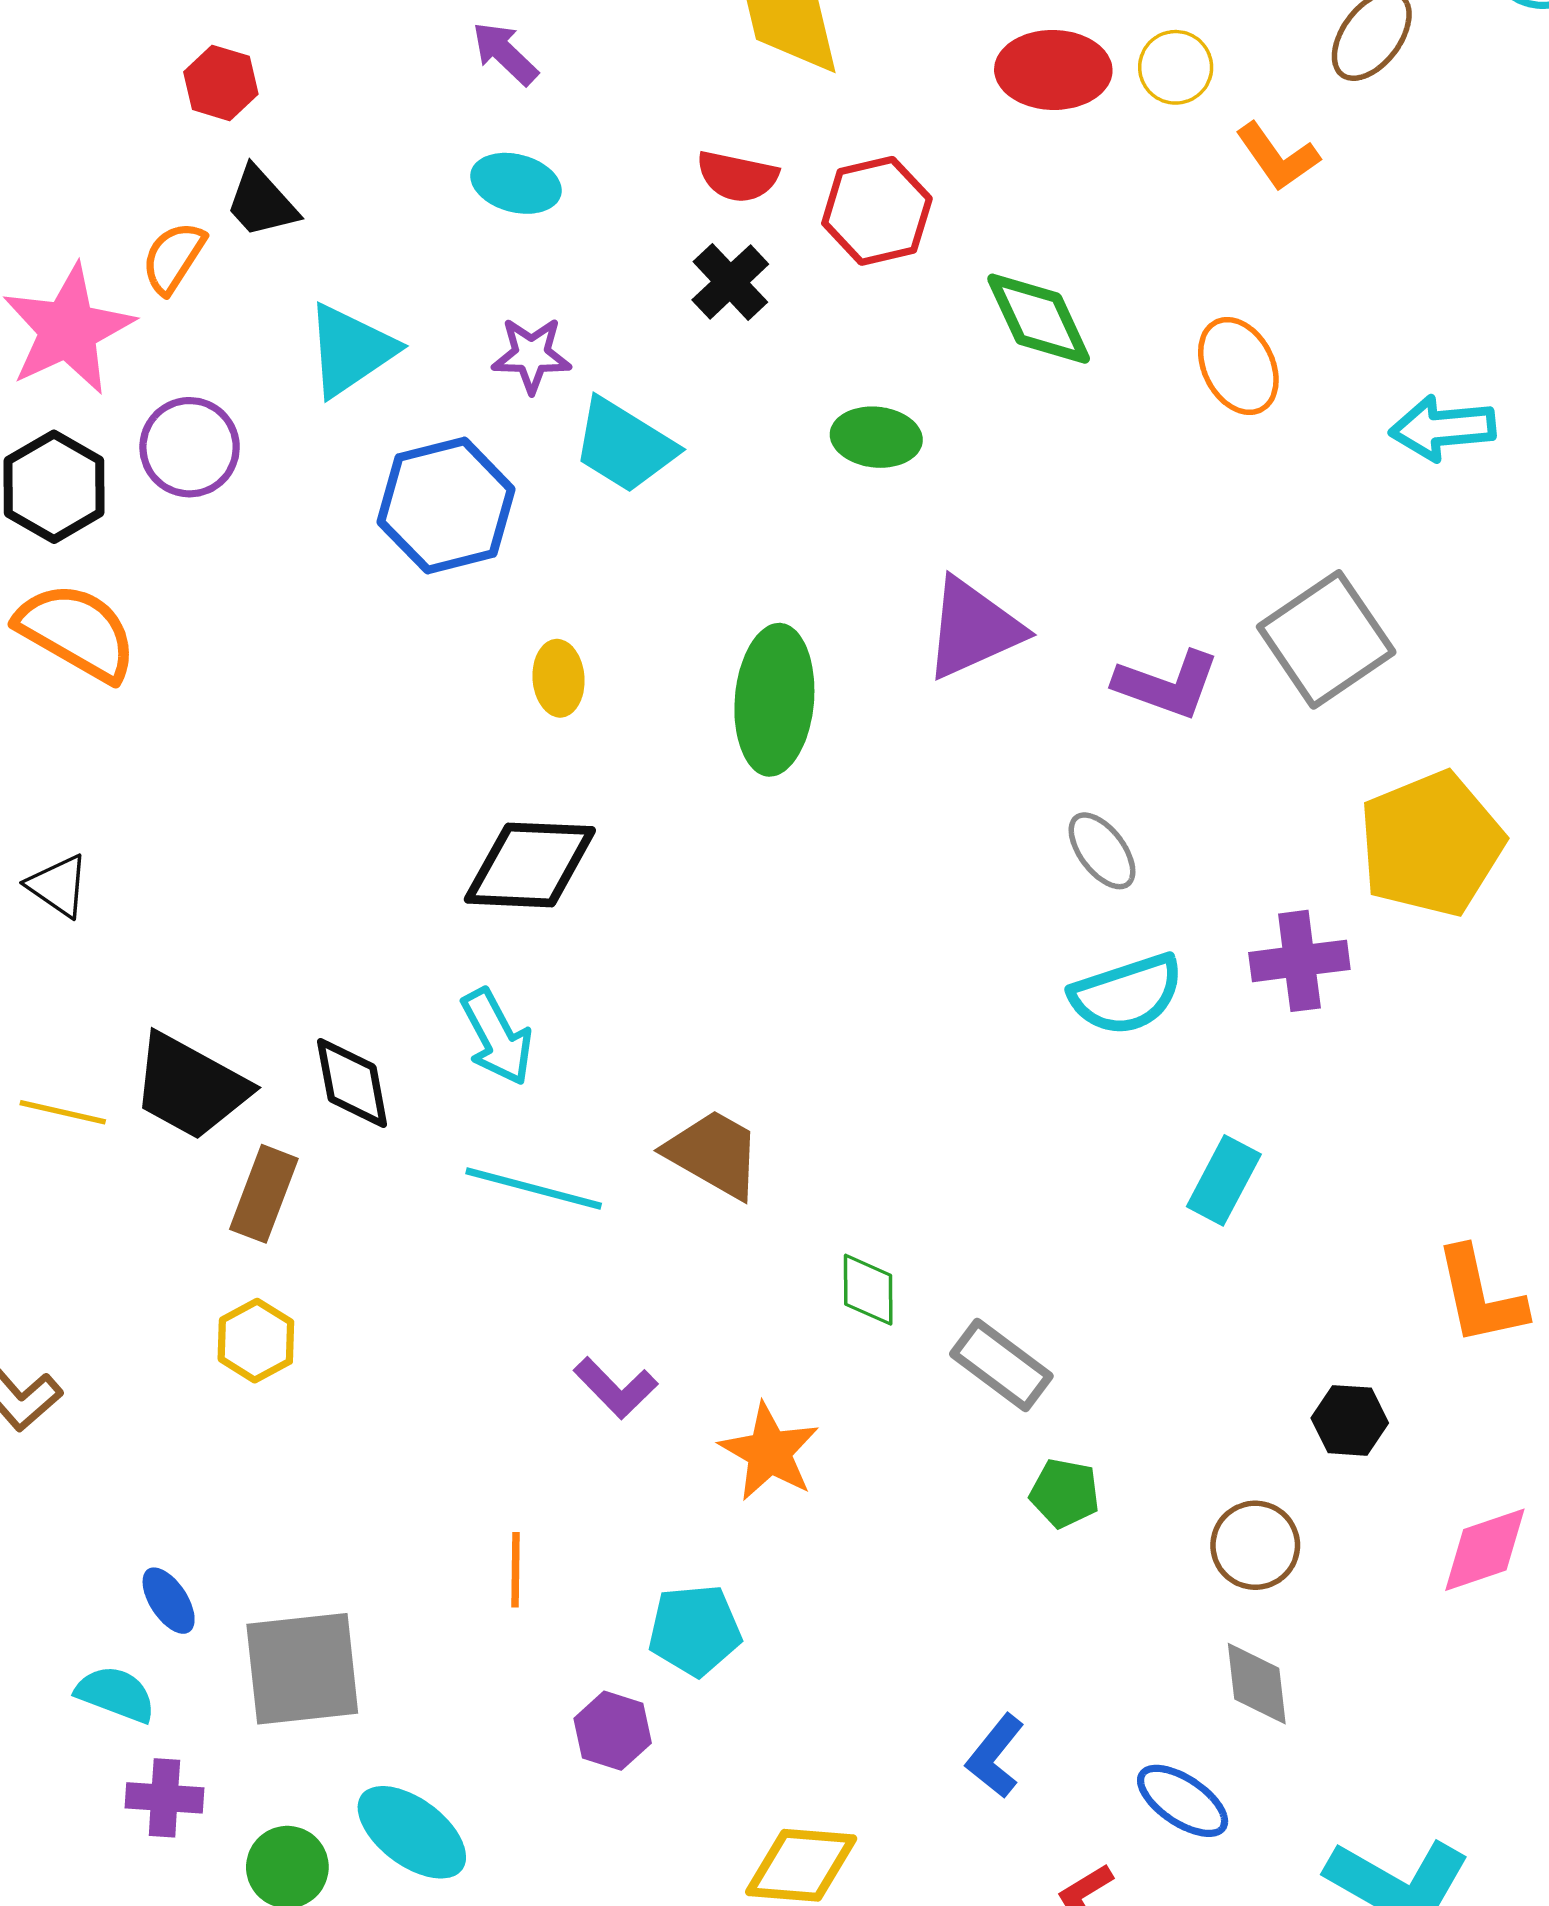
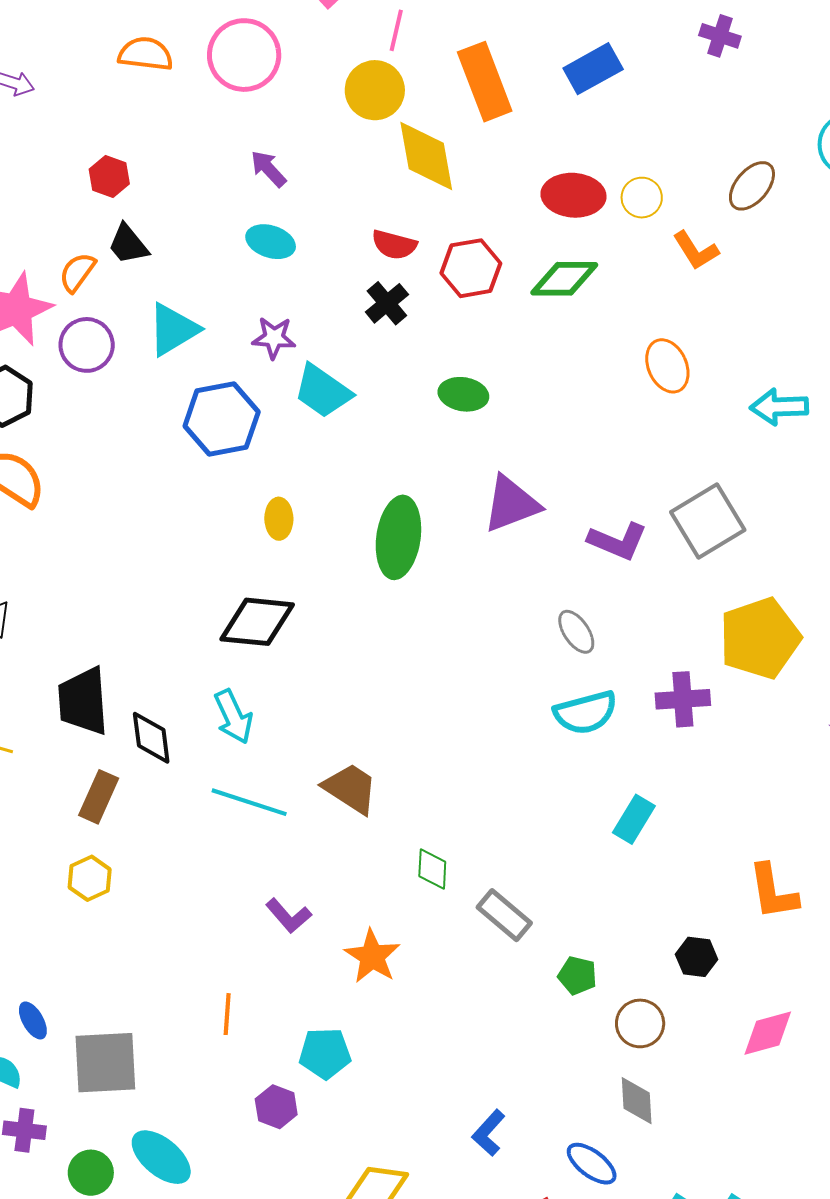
green diamond: (1039, 319) -> (564, 279), moved, turned -68
purple circle: (190, 447) -> (87, 345), moved
black trapezoid: (190, 1087) -> (83, 701), moved, turned 54
green pentagon: (1065, 1493) -> (577, 975), moved

